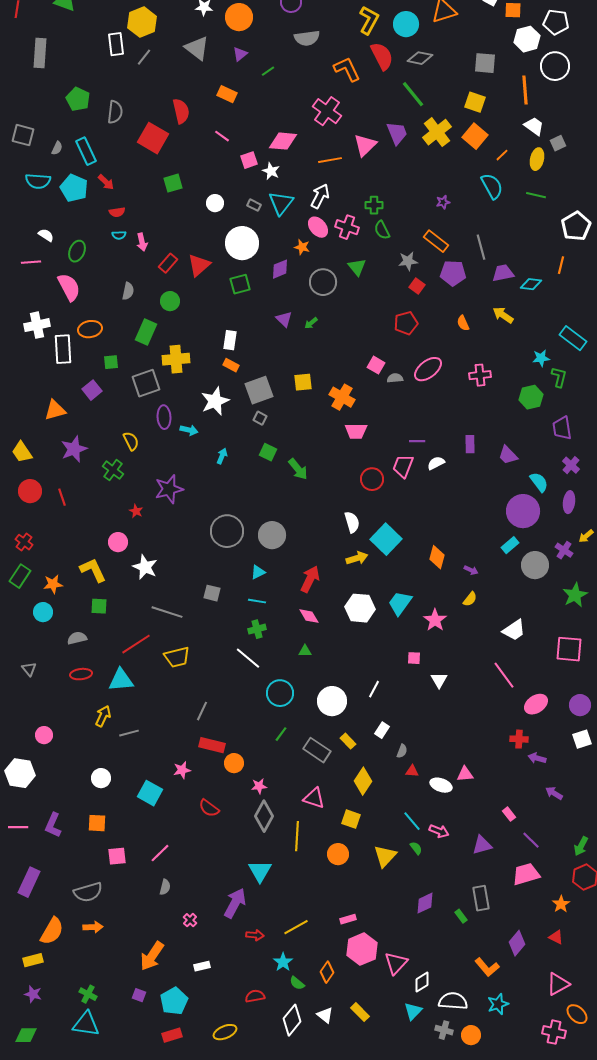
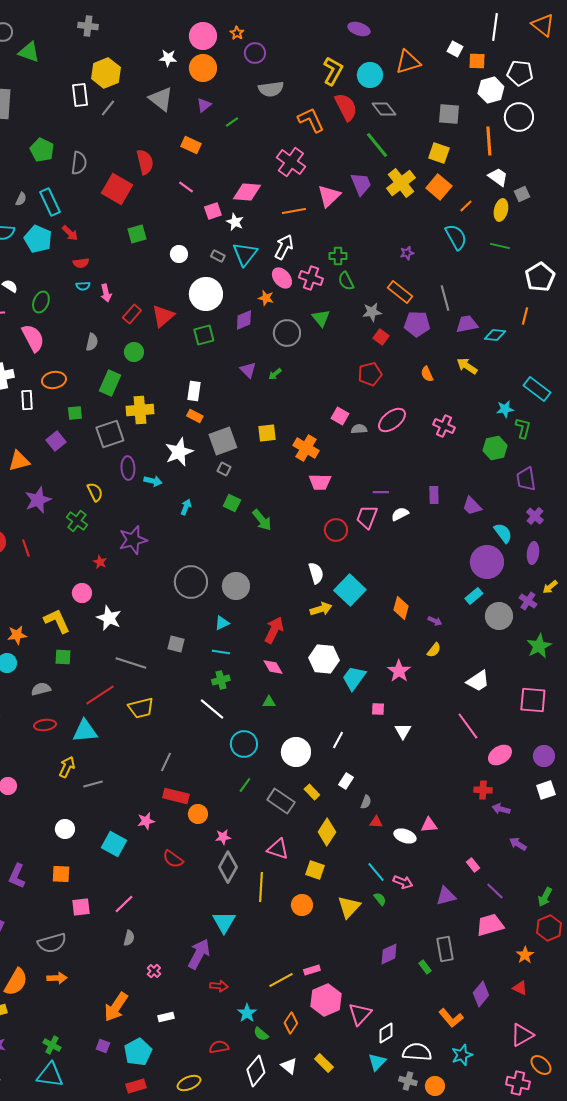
gray diamond: (420, 58) -> (384, 109), turned 40
white rectangle: (63, 349) -> (27, 400), size x0.7
pink cross: (480, 375) -> (444, 426), turned 30
cyan trapezoid: (400, 603) -> (354, 678), moved
yellow line: (296, 927) -> (281, 980), moved

